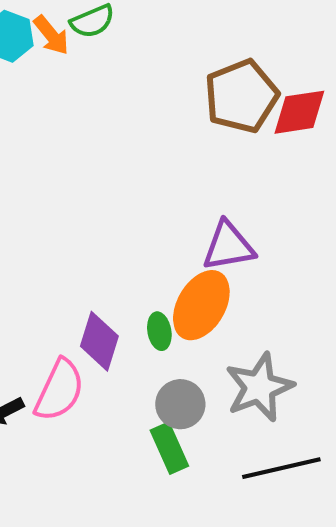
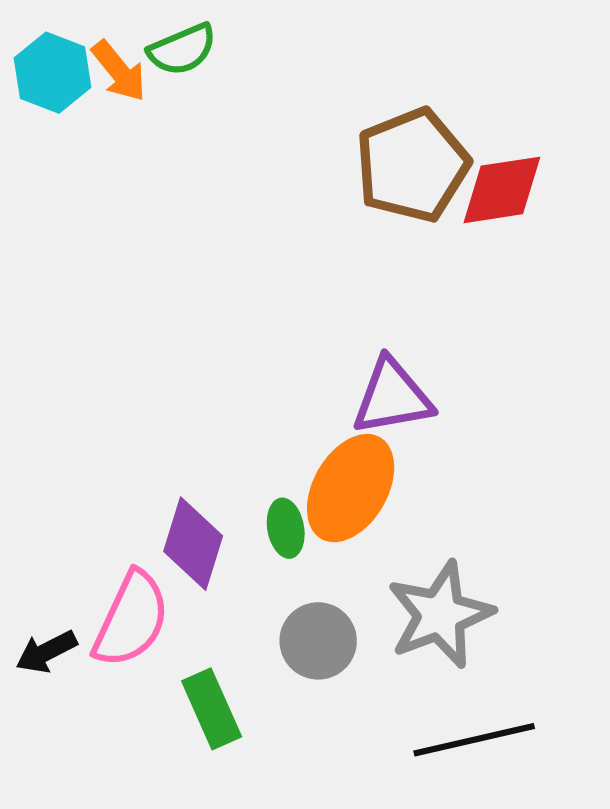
green rectangle: (169, 448) -> (212, 709), moved

